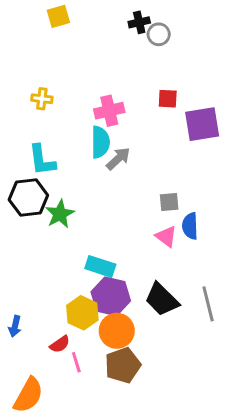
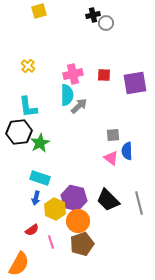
yellow cross: (42, 99) -> (28, 66), turned 32
red square: (168, 99) -> (104, 75), moved
cyan rectangle: (100, 266) -> (40, 178), moved
blue arrow: (15, 326) -> (36, 198), moved
red semicircle: (60, 344) -> (32, 230), moved

